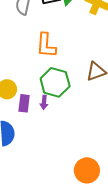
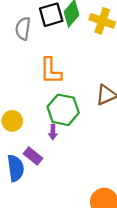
purple rectangle: (24, 103) -> (33, 156), moved, turned -54

